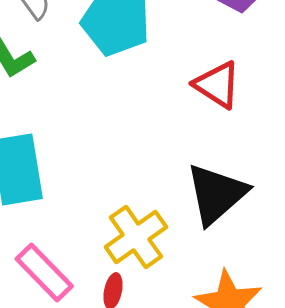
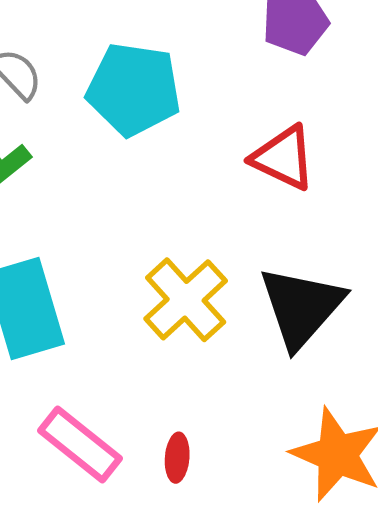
yellow cross: (136, 237) -> (186, 300), moved

